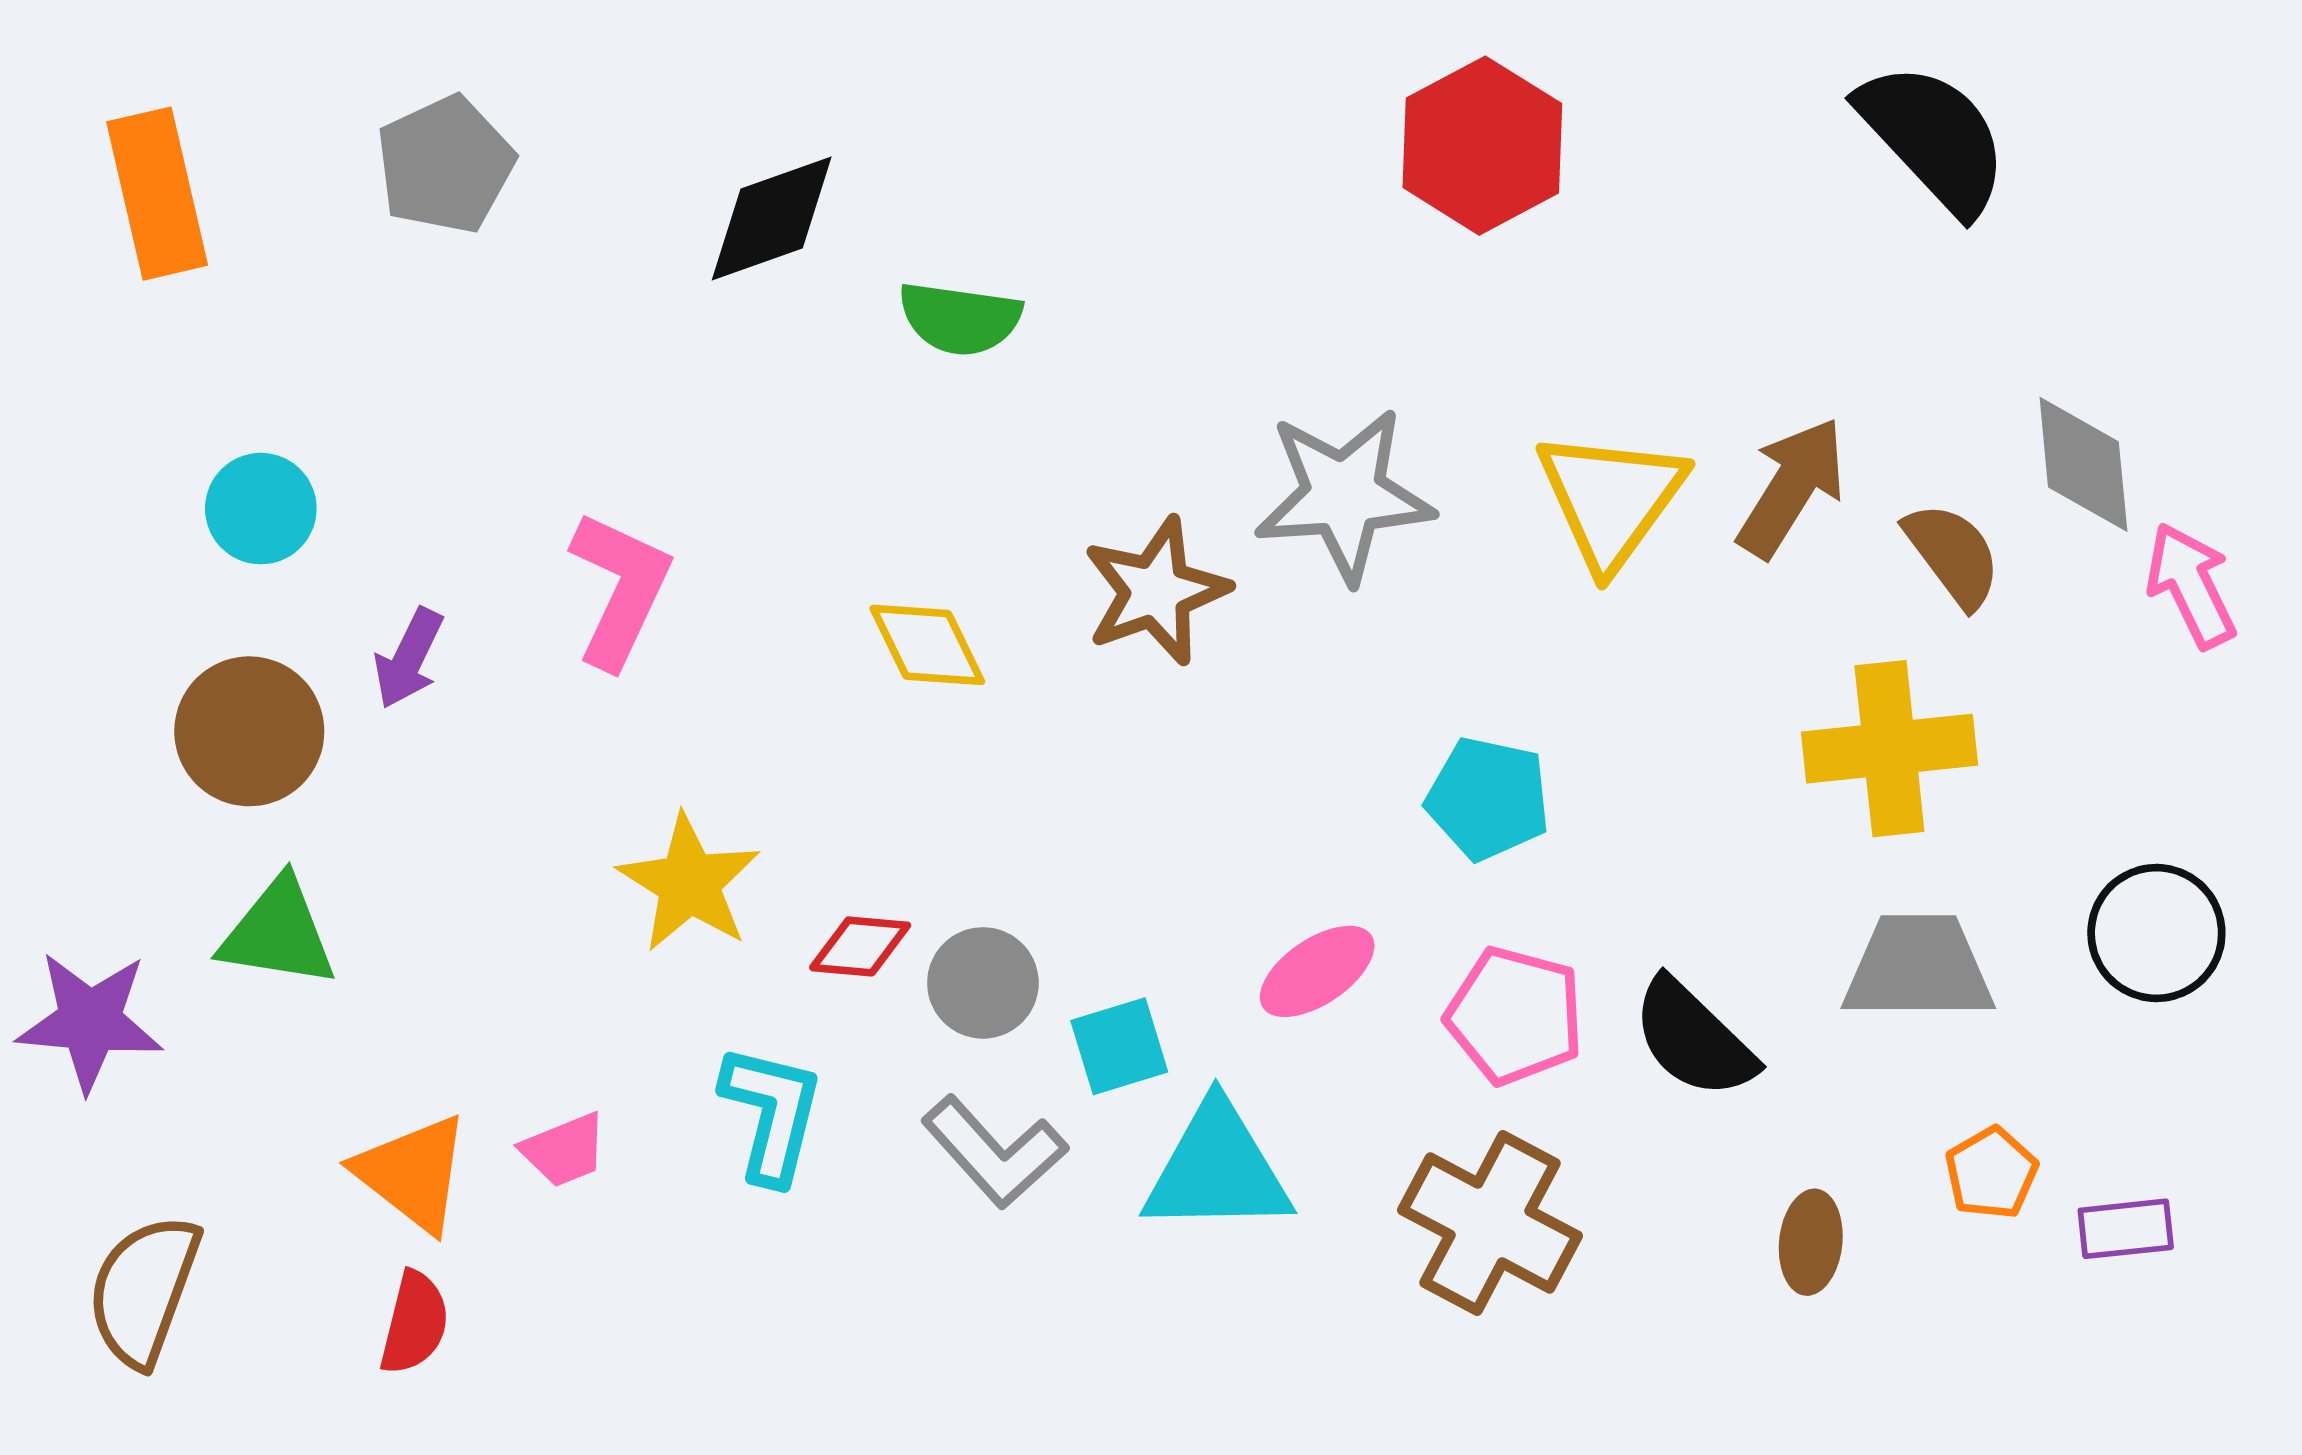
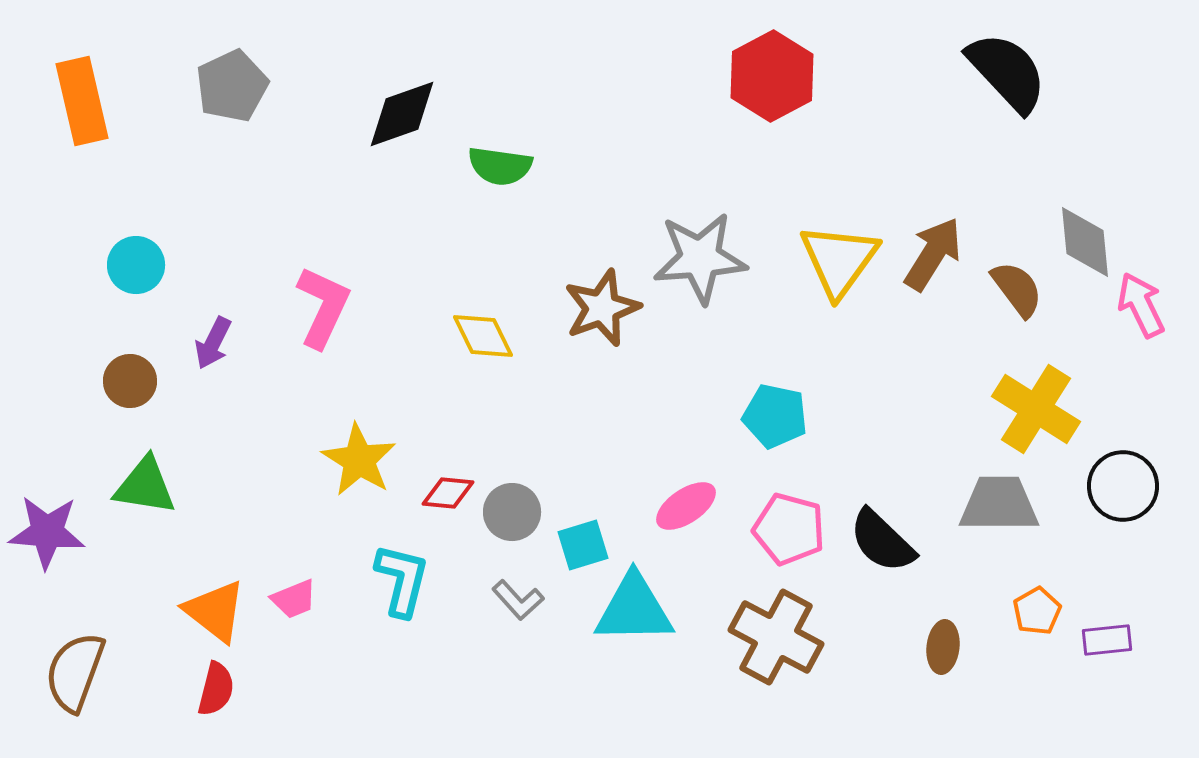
brown circle: (249, 731) -> (130, 381), size x0.7
yellow cross: (1889, 749) -> (1036, 409), moved, turned 38
gray L-shape: (994, 1152) -> (518, 600), size x0.7

